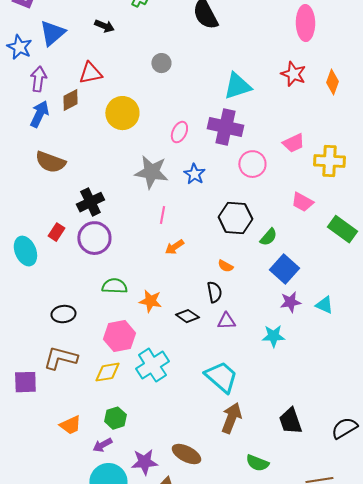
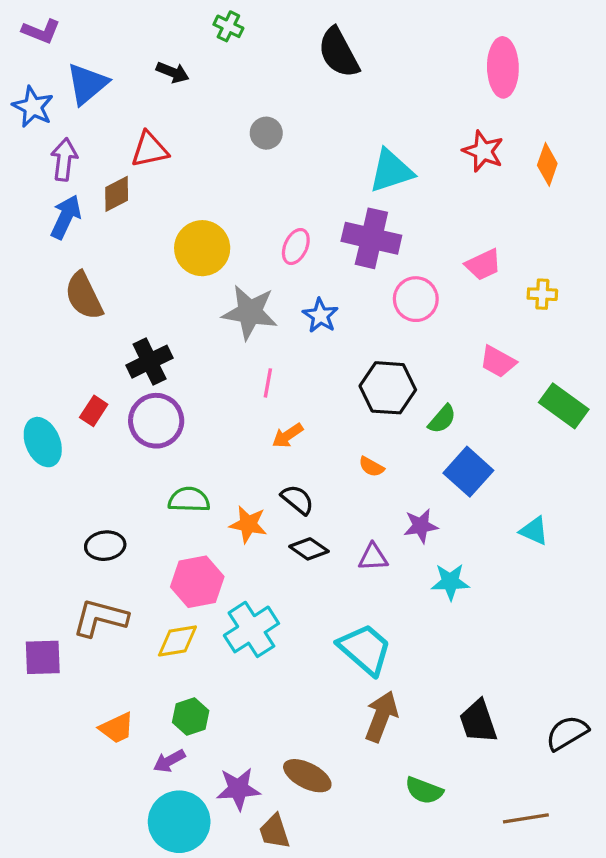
yellow circle: (122, 113) -> (202, 248), moved
yellow cross: (329, 161) -> (542, 294), size x0.6
brown semicircle: (50, 162) -> (84, 296), turned 44
black semicircle: (214, 292) -> (297, 500), moved, turned -40
purple star: (290, 302) -> (421, 526), moved

